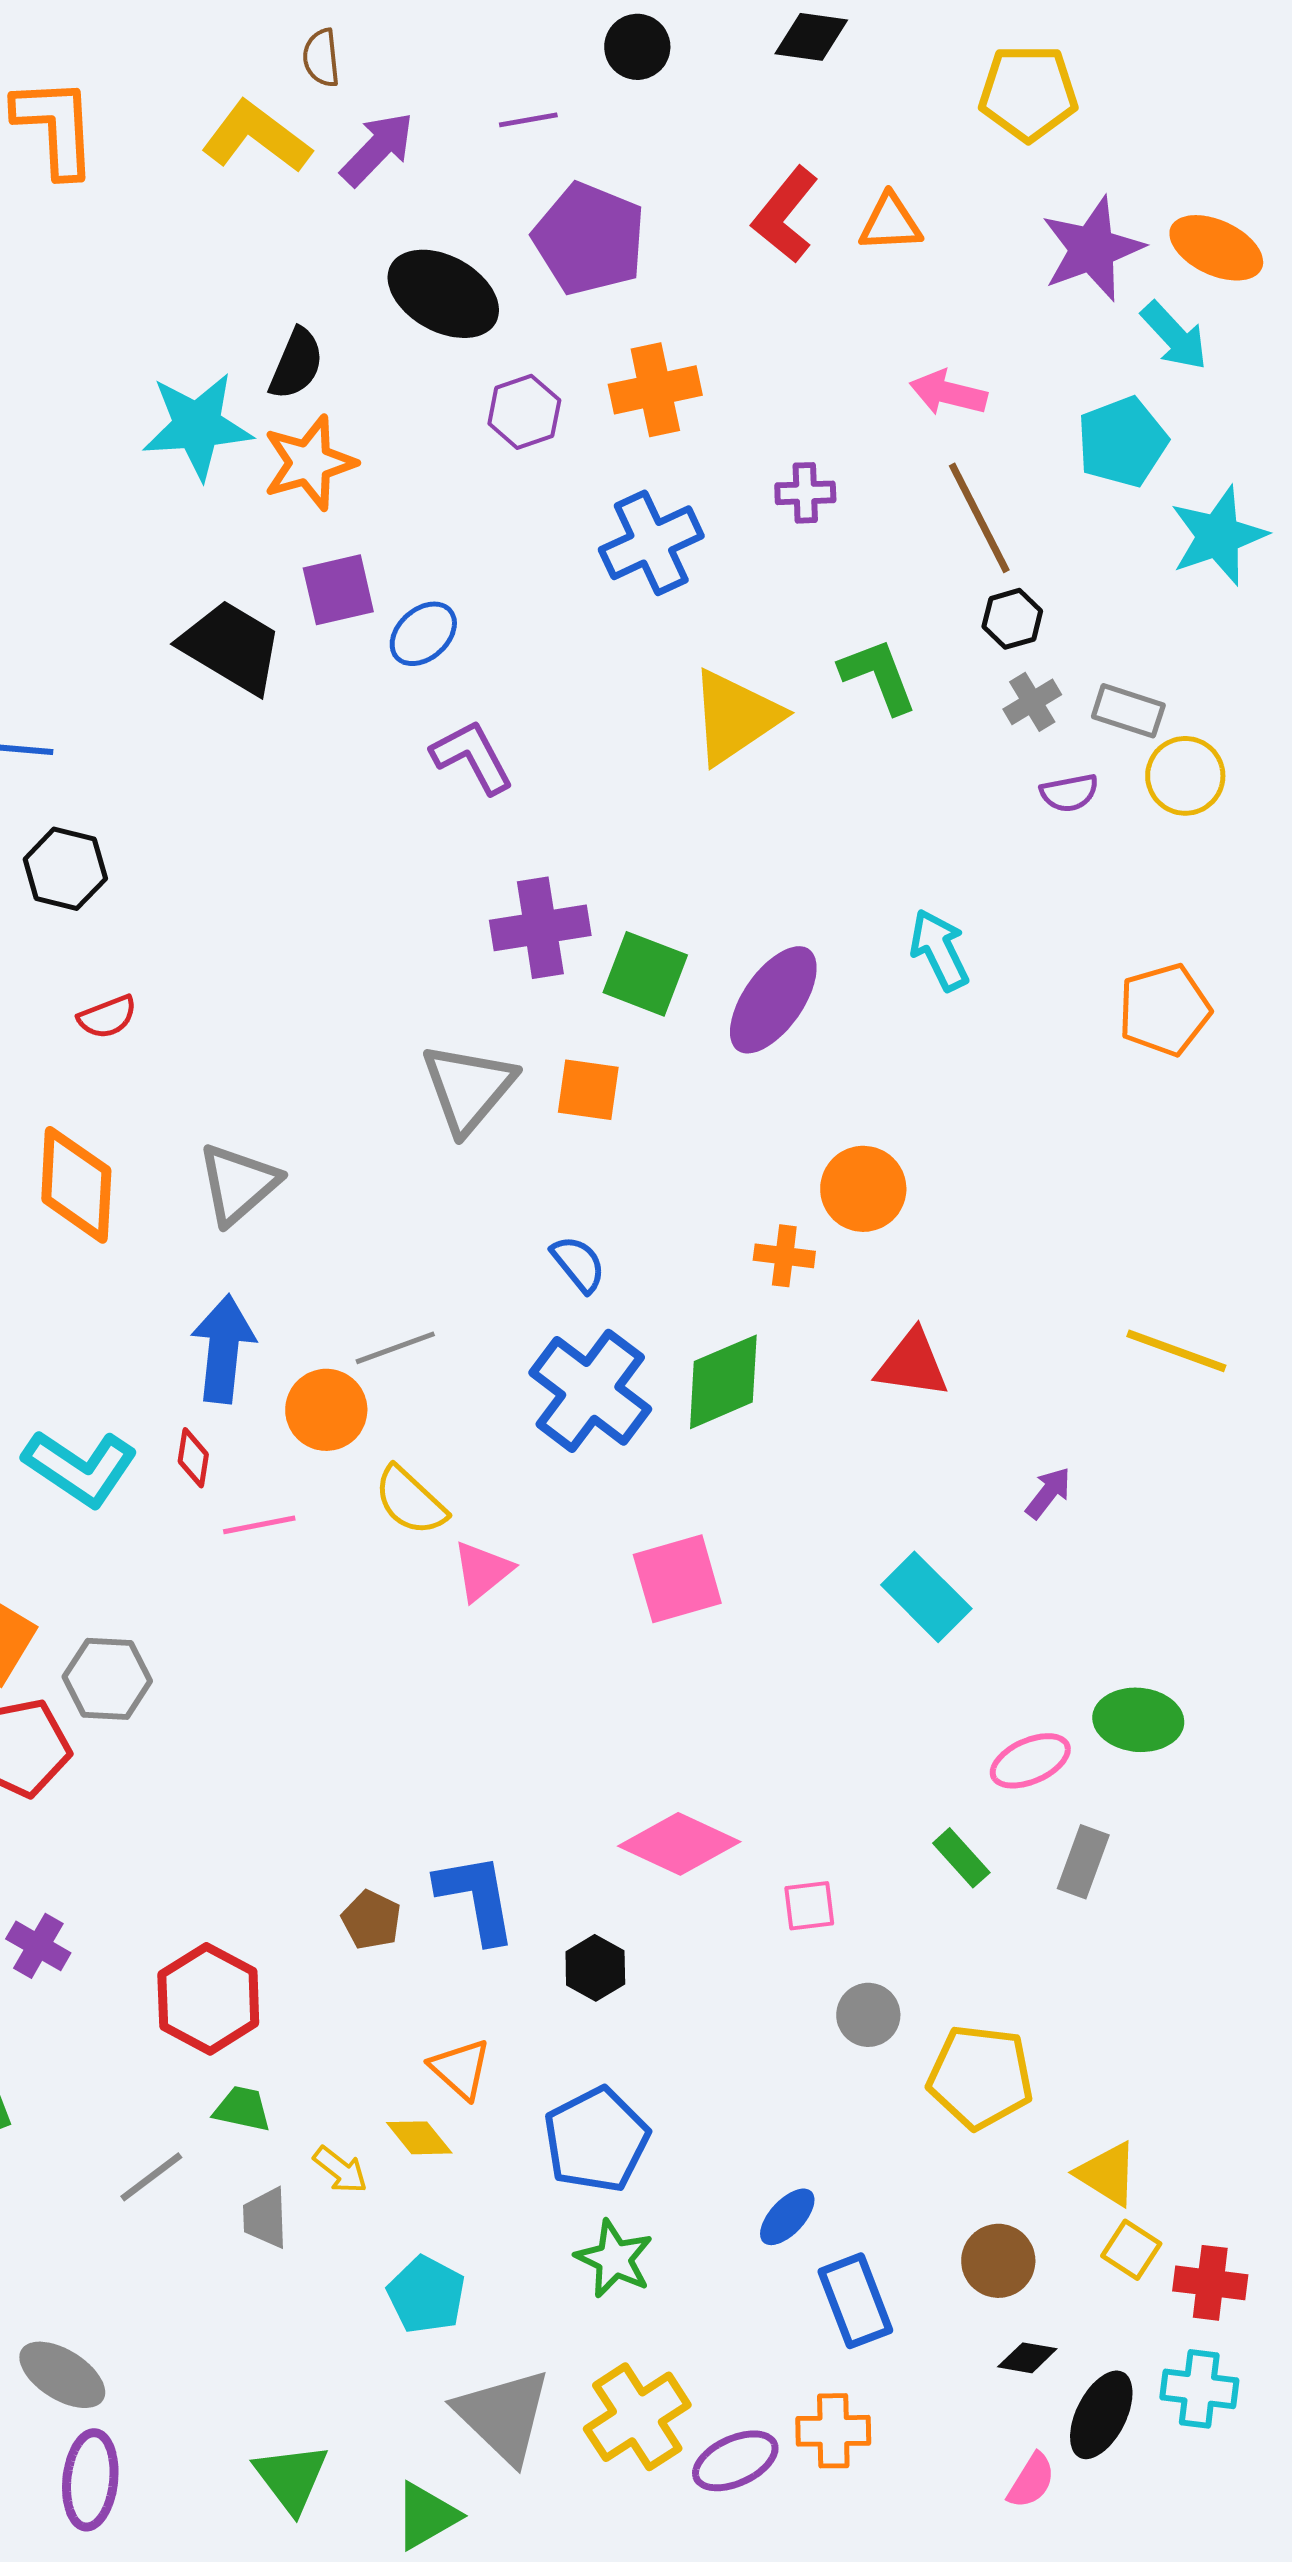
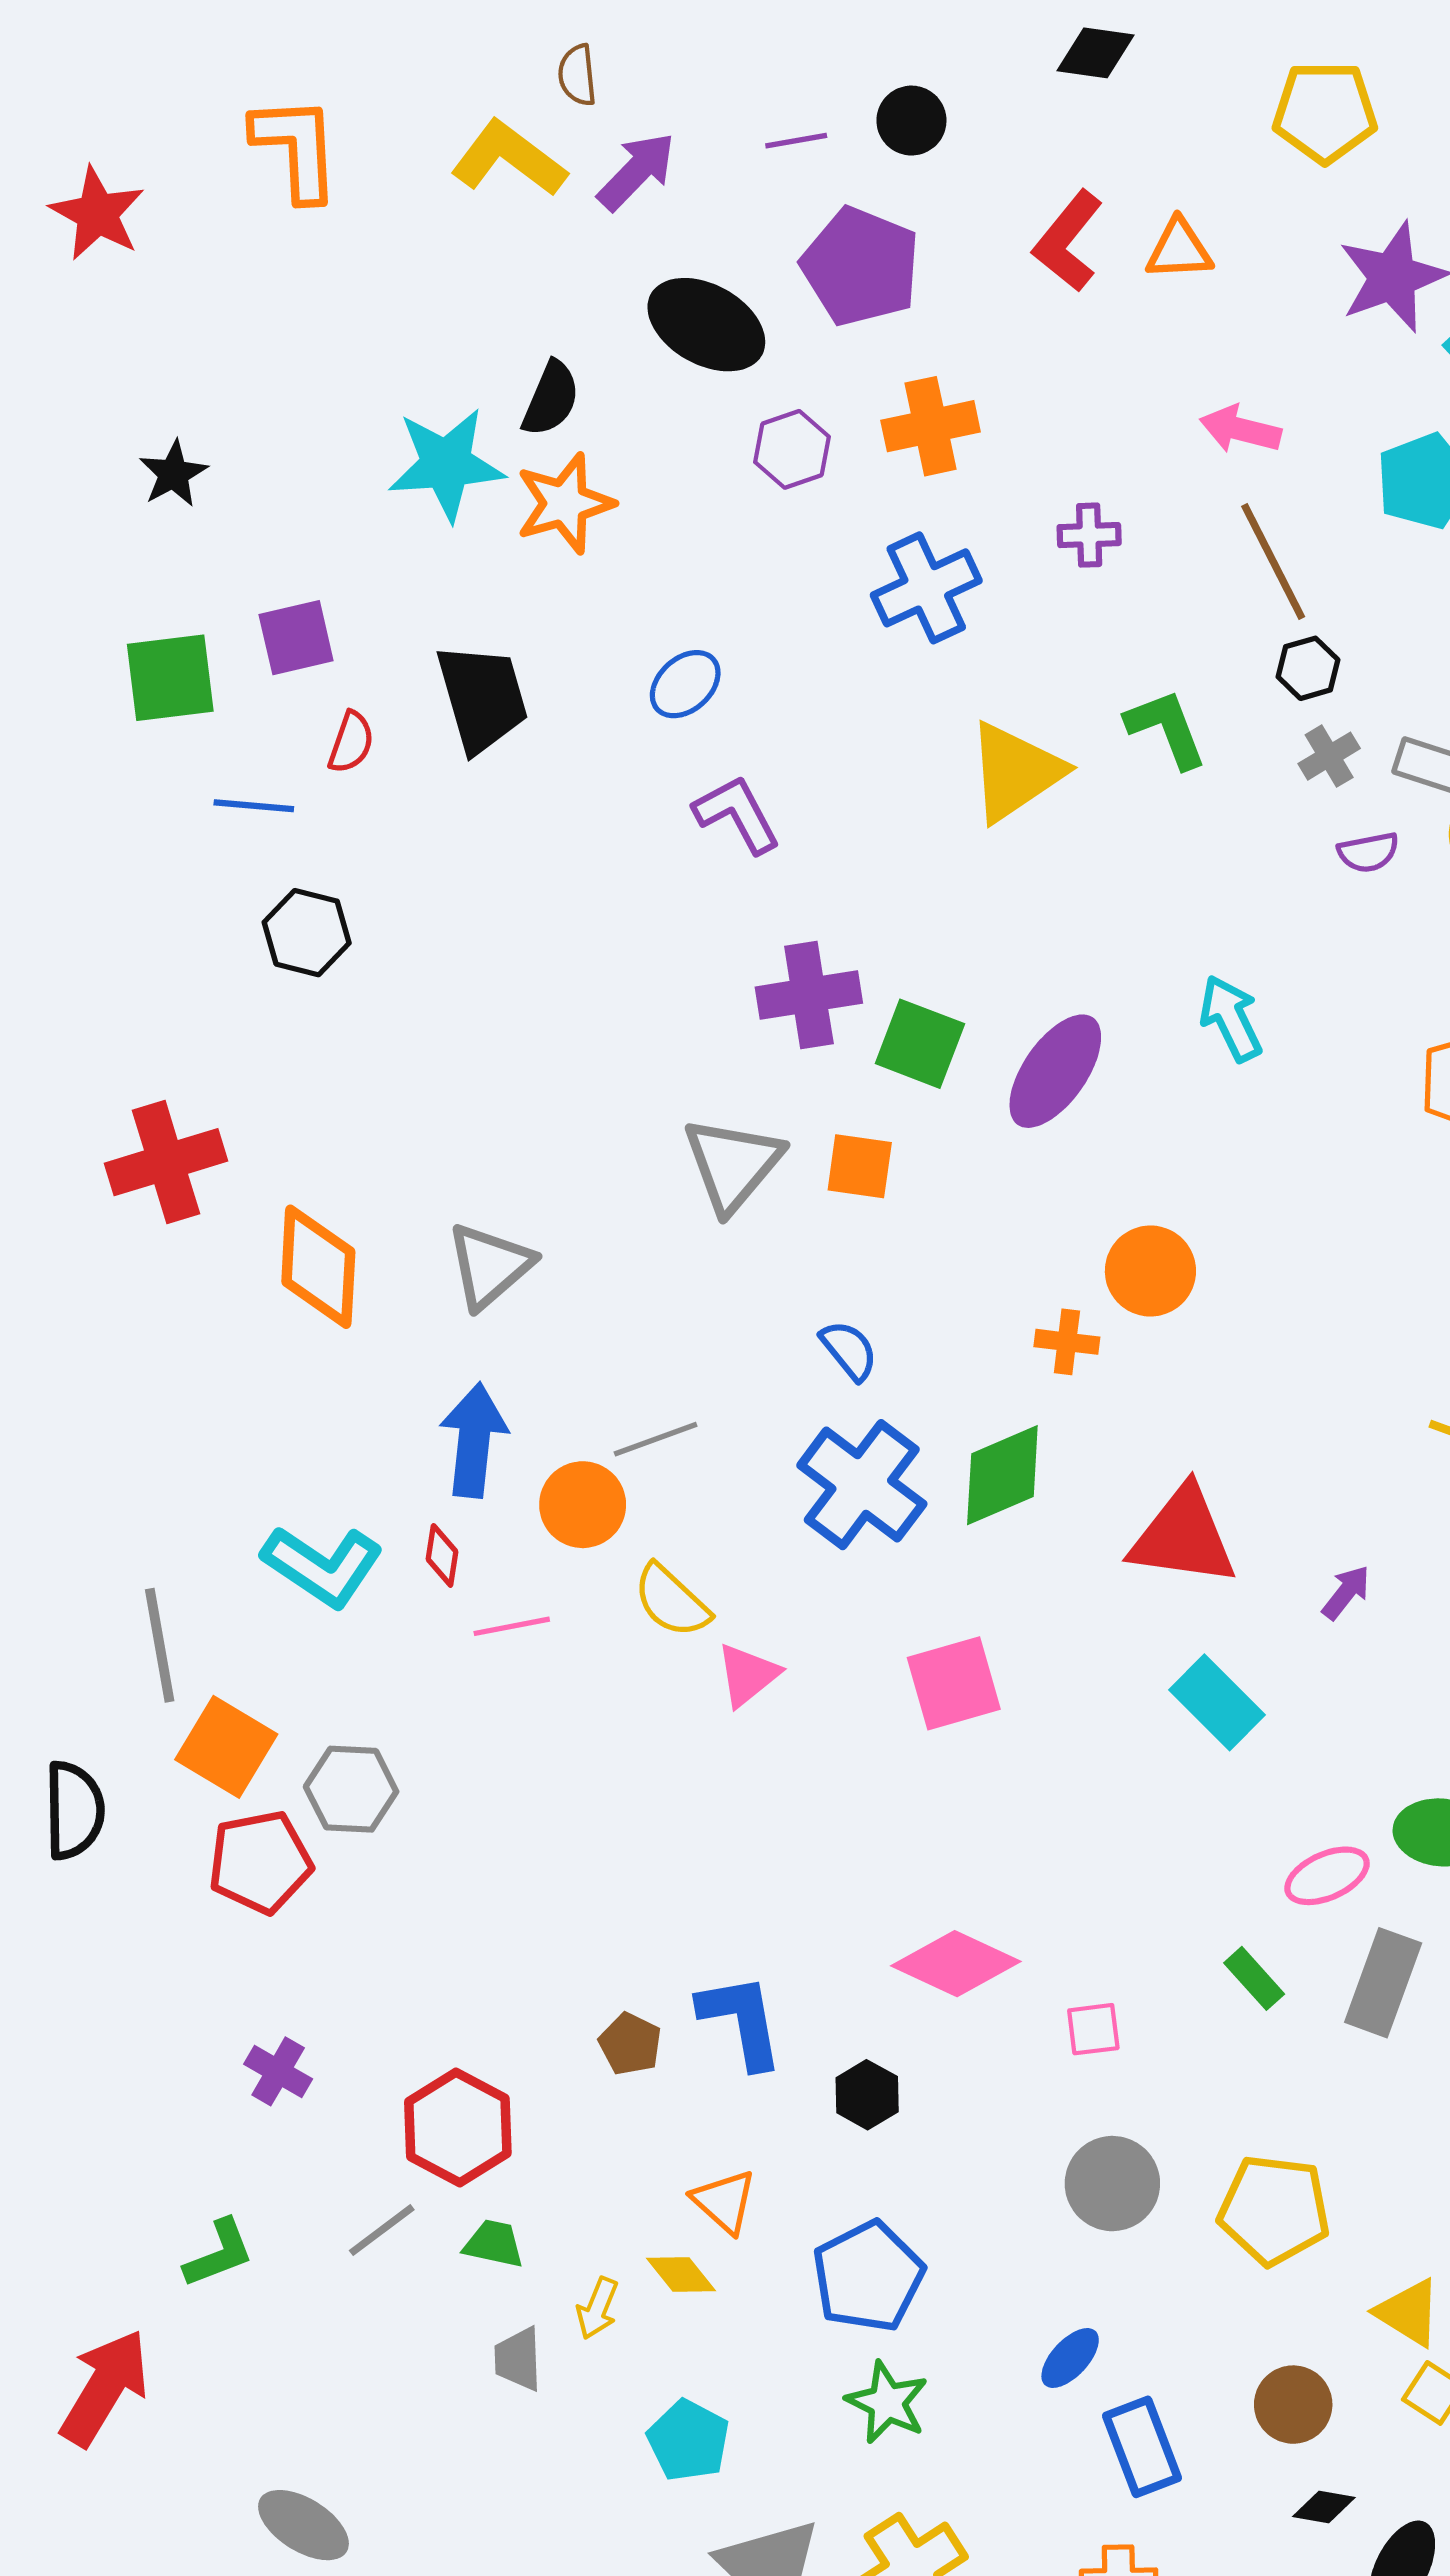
black circle: (637, 47) -> (911, 121), moved
purple square: (338, 590) -> (296, 638), moved
black trapezoid: (231, 647) -> (482, 698), turned 43
red semicircle: (107, 1017) -> (351, 742), moved, turned -50
red triangle: (912, 1364) -> (1183, 1536), moved, size x1.4
gray rectangle: (1083, 1862) -> (1383, 1983), size x1.4
gray circle: (868, 2015) -> (1112, 2184), moved, size x1.4
yellow arrow: (340, 2170) -> (597, 2308), turned 74
gray line: (151, 2177) -> (382, 2230), moved

